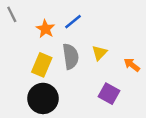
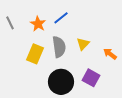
gray line: (12, 14) -> (10, 23), moved
black circle: (43, 98) -> (61, 82), moved

